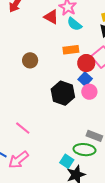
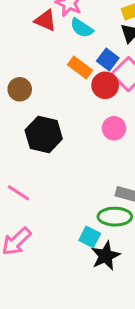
orange rectangle: (71, 50) -> (80, 67), turned 49
blue square: (85, 79) -> (108, 60), moved
black hexagon: (63, 93) -> (44, 134), moved

